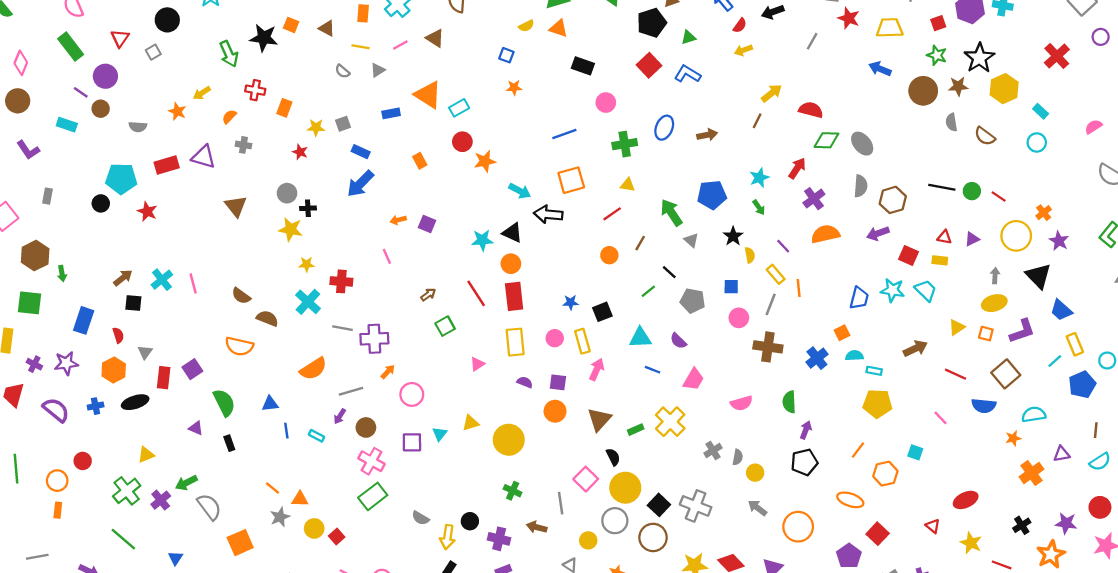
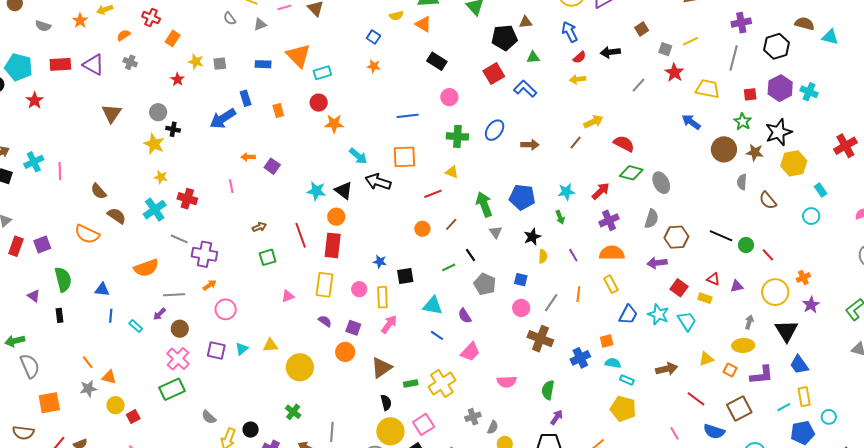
blue rectangle: (361, 152) -> (246, 98), moved, turned 35
yellow rectangle: (776, 274) -> (611, 284), moved
pink square: (586, 479) -> (424, 424), moved

